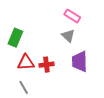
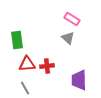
green rectangle: (15, 38) -> (17, 40), turned -30
purple trapezoid: (80, 61) -> (79, 80), moved

